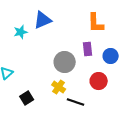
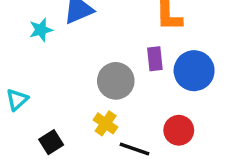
blue circle: (111, 56) -> (194, 71), size x1.5
red circle: (99, 81) -> (179, 130), moved

